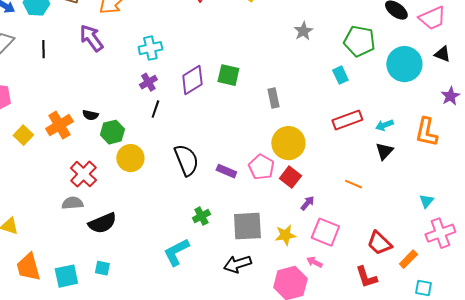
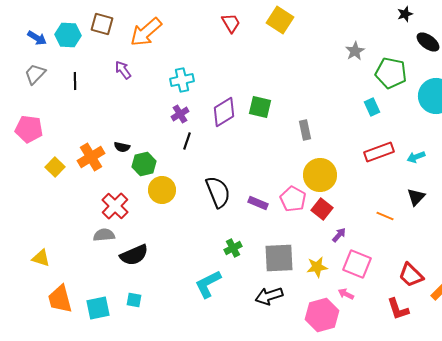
gray star: (303, 31) -> (355, 51), moved
purple arrow: (91, 38) -> (123, 70), size x0.7
black triangle: (384, 151) -> (416, 197), moved

